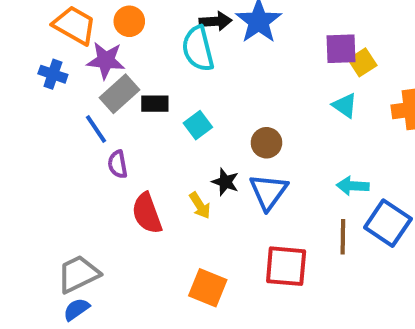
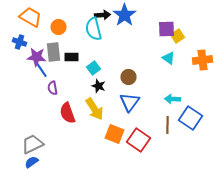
orange circle: (129, 21) -> (58, 27), moved
purple star: (106, 60) -> (36, 57), moved
gray rectangle: (120, 94) -> (54, 52), turned -54
black star: (225, 182) -> (98, 86), moved
yellow arrow: (200, 205) -> (94, 109), size x1.6
red square: (286, 266) -> (138, 140), turned 30
orange square: (208, 288) -> (114, 134), moved

